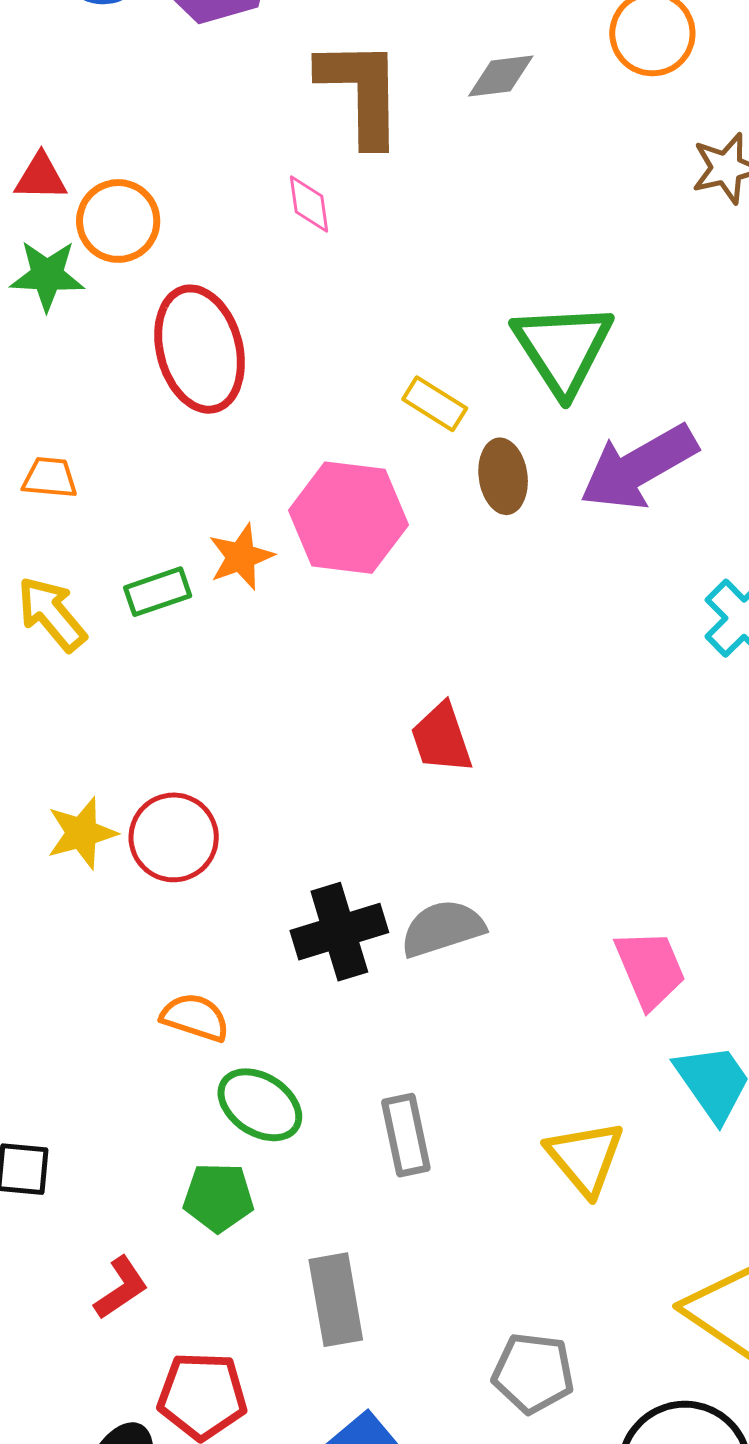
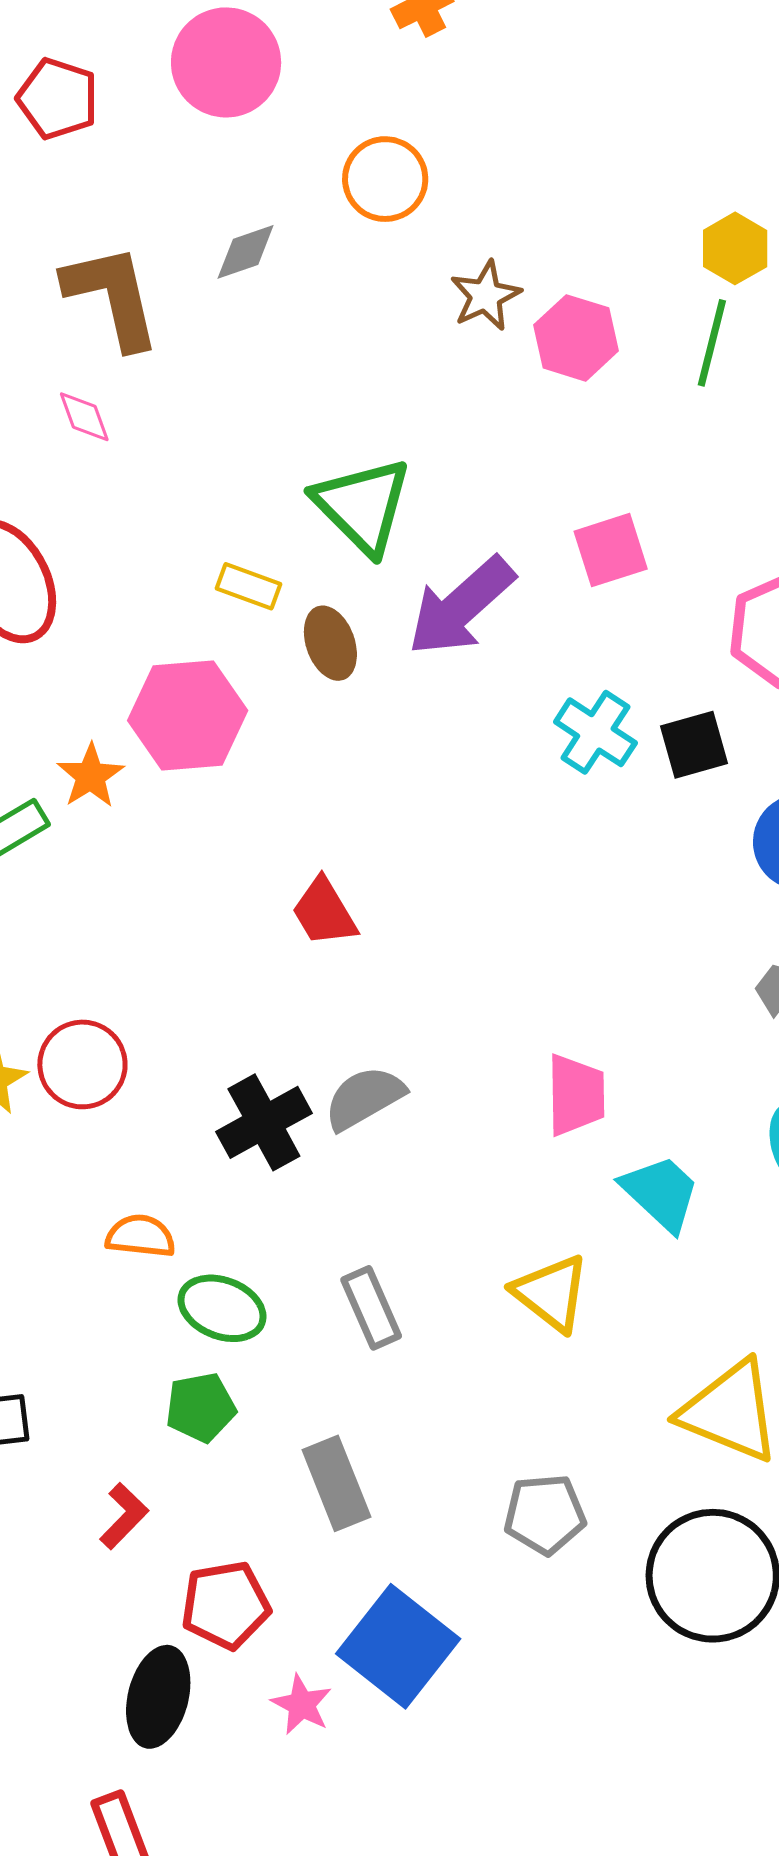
pink trapezoid: (650, 969) -> (576, 1095), turned 34

